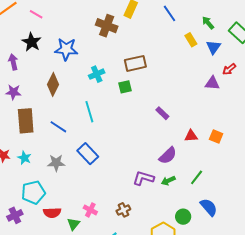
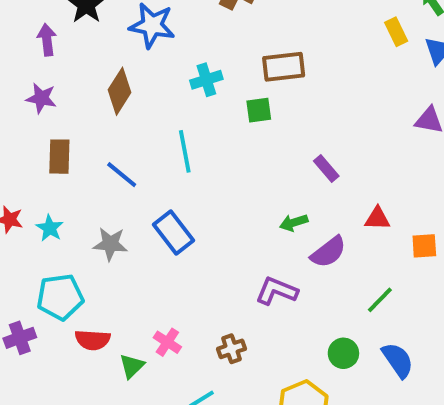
brown rectangle: (26, 121) -> (59, 157), size x0.7
orange square: (216, 136) -> (424, 246), moved, turned -32
green arrow: (168, 181) -> (294, 223), moved
green circle: (183, 217) -> (343, 353), moved

